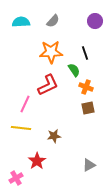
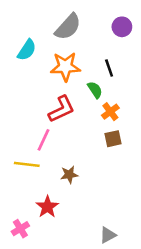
gray semicircle: (53, 21) -> (68, 27), size x1.6
cyan semicircle: (21, 22) -> (27, 50), moved, turned 126
orange cross: (86, 87) -> (110, 112), turned 32
pink line: (25, 104) -> (44, 140), moved
gray triangle: (89, 165) -> (108, 235), moved

